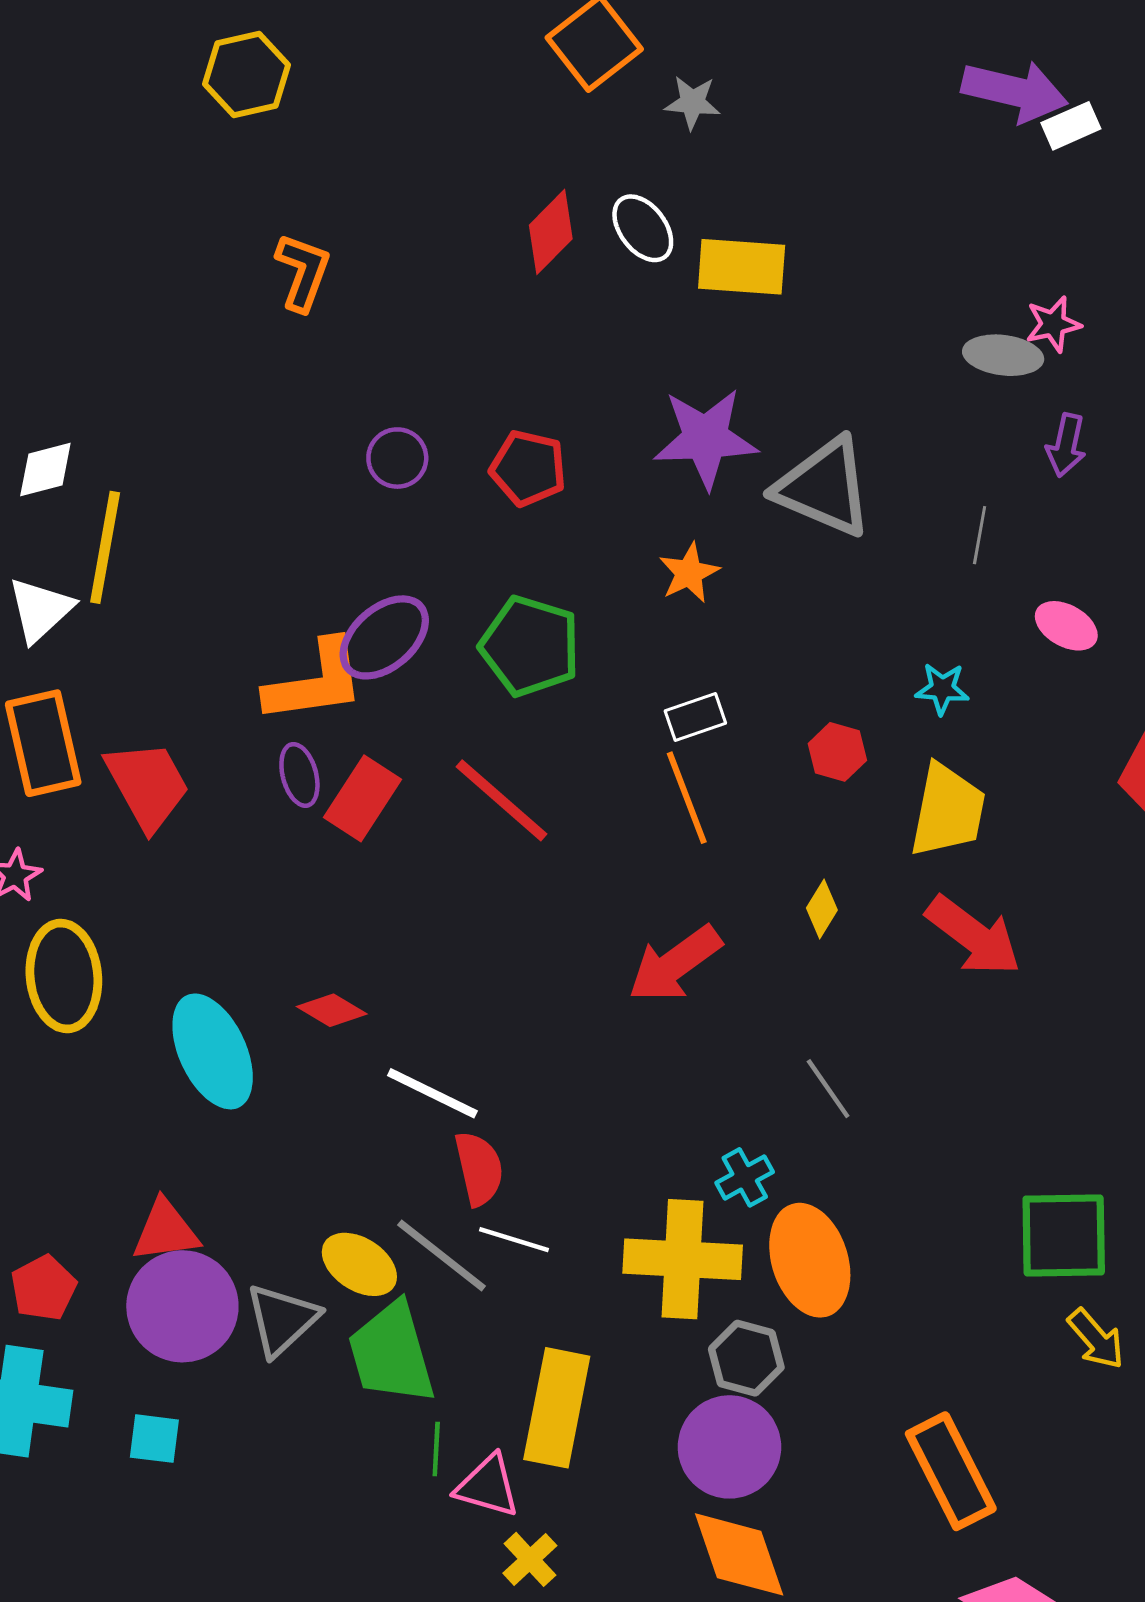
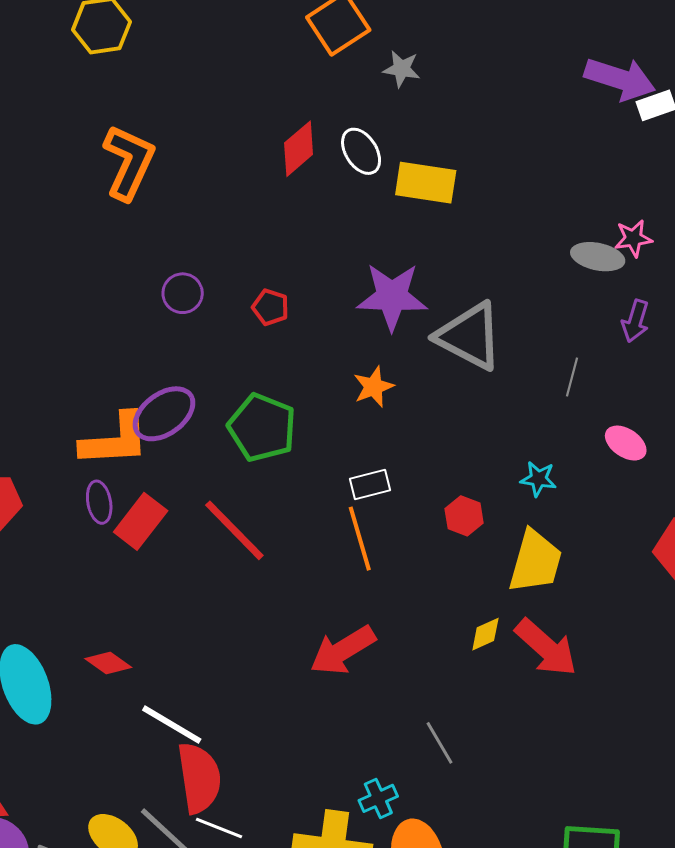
orange L-shape: (303, 272) -> (129, 162), size x1.4
red pentagon: (528, 468) -> (270, 307), size x0.7
yellow diamond: (822, 909) -> (485, 634), moved, turned 30
red semicircle: (479, 1168) -> (199, 778), size x1.4

